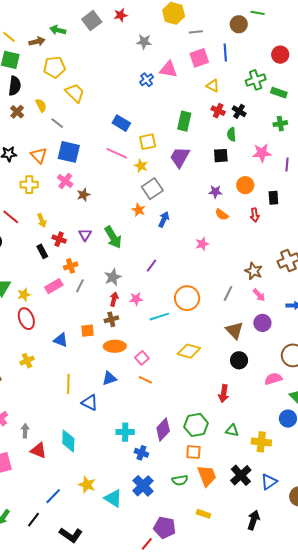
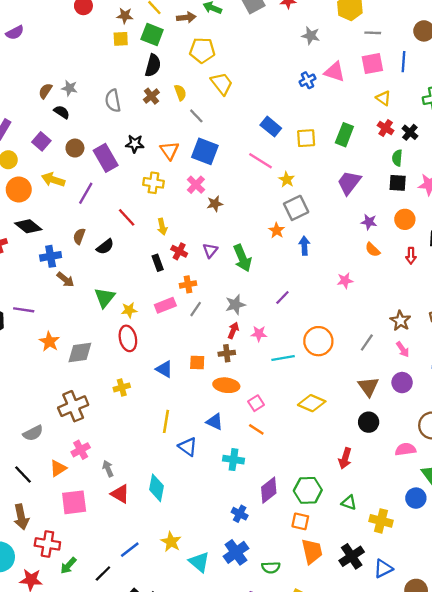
yellow square: (148, 142) -> (306, 138), moved
black square: (221, 156) -> (398, 183), moved
purple trapezoid: (180, 157) -> (349, 183), moved
blue arrow: (164, 219) -> (304, 246), turned -35
blue triangle: (109, 378) -> (215, 422), turned 35
gray arrow: (25, 431) -> (108, 469), turned -32
cyan cross: (125, 432) -> (233, 460), moved
green semicircle: (180, 480) -> (271, 567), moved

